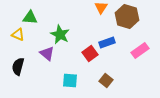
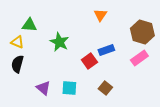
brown hexagon: (127, 16) -> (142, 32), moved
purple triangle: (47, 53) -> (43, 88), moved
black semicircle: (18, 66) -> (17, 64), moved

